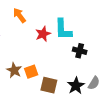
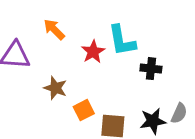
brown star: (14, 70) -> (55, 88), moved
black star: (76, 86) -> (153, 121), turned 30

